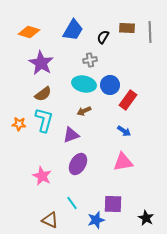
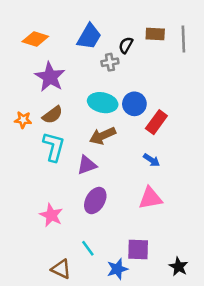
gray cross: (90, 60) -> (110, 62), moved
brown arrow: (84, 111) -> (103, 136), size x1.5
orange star: (19, 124) -> (23, 120), moved

